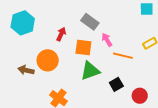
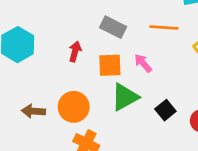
pink arrow: (107, 40) -> (143, 63), moved
orange line: (123, 56) -> (164, 28), moved
orange circle: (48, 60) -> (74, 107), moved

